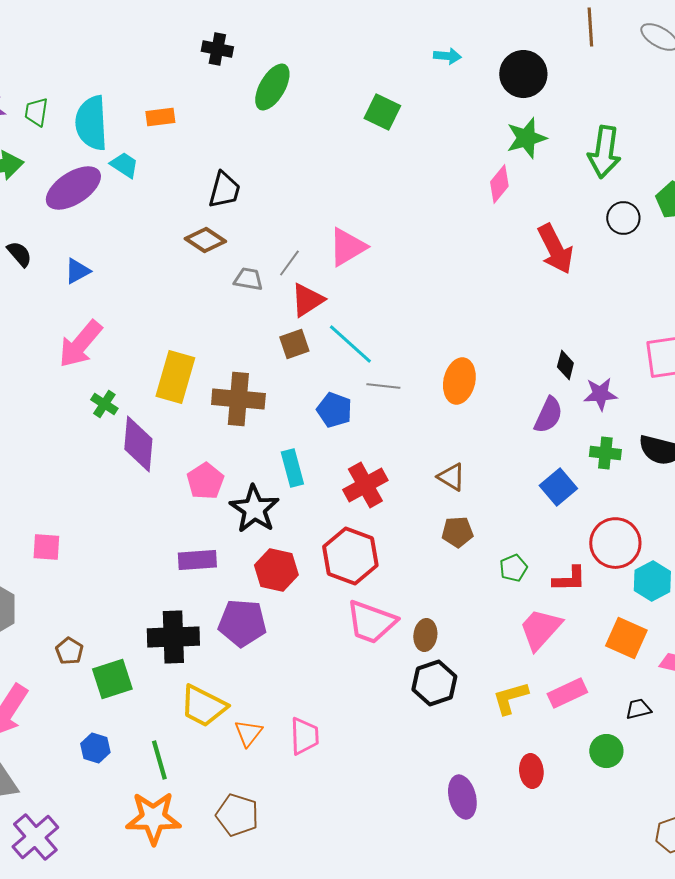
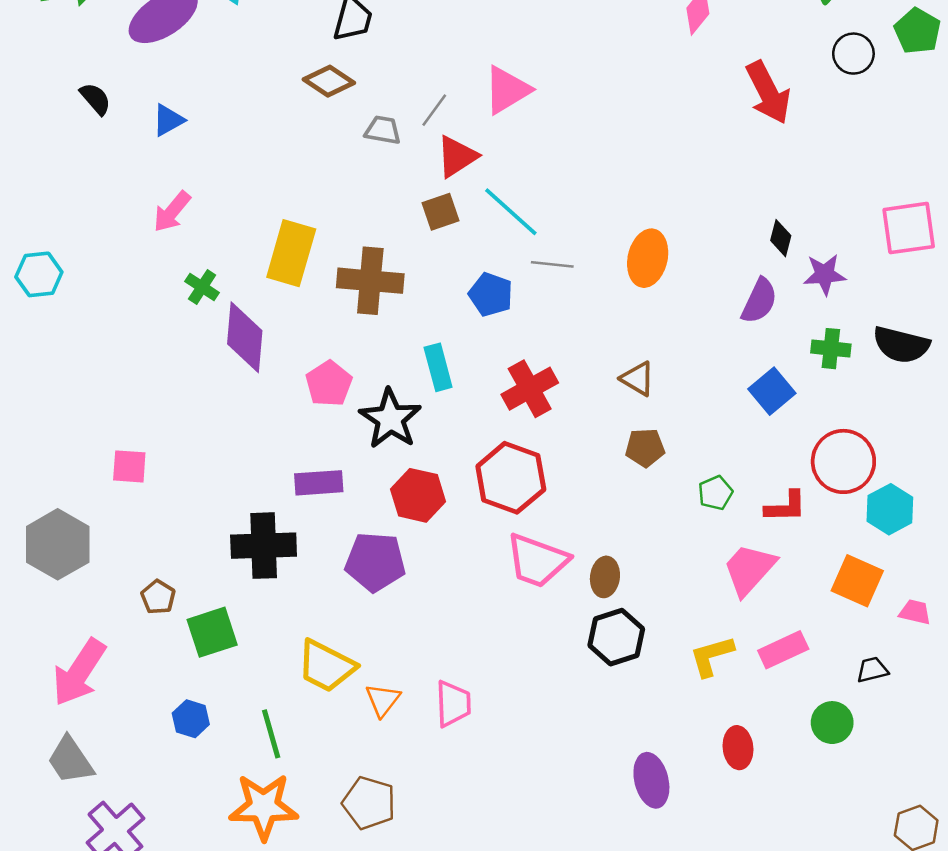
pink arrow: (80, 344) -> (172, 212), size x0.7
black cross: (173, 637) -> (264, 546), moved

